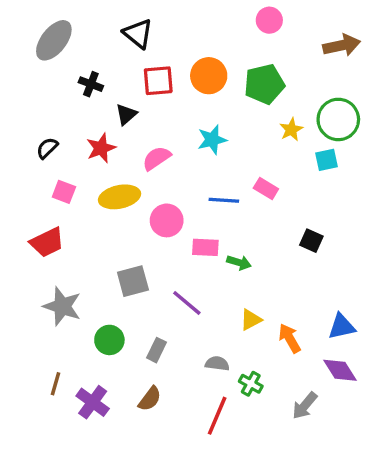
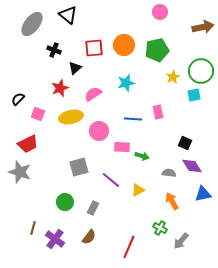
black triangle: (138, 34) -> (68, 15), moved
black semicircle: (47, 148) -> (18, 99), moved
pink rectangle: (266, 188) -> (158, 112), turned 48
gray star: (62, 306) -> (20, 172), moved
yellow triangle: (251, 320) -> (138, 190), moved
gray semicircle: (217, 364) -> (169, 173), moved
purple diamond: (340, 370) -> (192, 166), moved
green cross: (251, 384) -> (160, 228), moved

